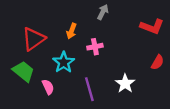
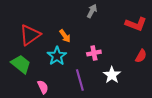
orange arrow: (71, 31) -> (65, 36), moved, turned -56
pink cross: (95, 47) -> (94, 53), moved
pink semicircle: (48, 87) -> (43, 87), moved

